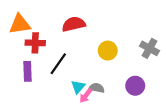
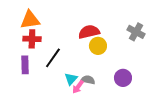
orange triangle: (20, 24) -> (30, 20), moved
red semicircle: (74, 24) -> (89, 32), moved
gray cross: (149, 48) -> (136, 32), moved

